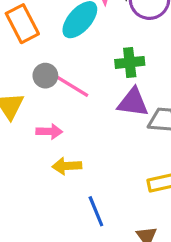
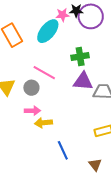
gray circle: (45, 76) -> (31, 88), moved
pink arrow: (49, 131) -> (32, 111), moved

